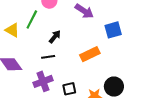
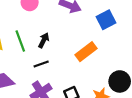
green line: (32, 20) -> (20, 41), moved, turned -36

